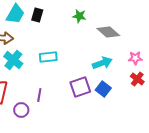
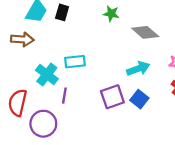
cyan cross: (13, 60) -> (47, 75), moved
purple line: (39, 95) -> (64, 96), moved
purple circle: (21, 110) -> (43, 124), size x1.5

